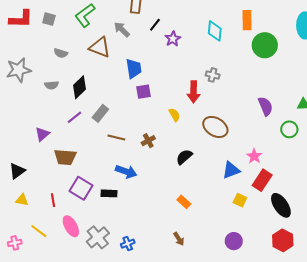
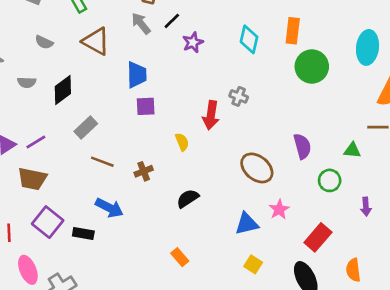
gray arrow: (122, 29) -> (141, 23), moved
purple line: (74, 117) -> (36, 142), moved
brown ellipse: (215, 127) -> (257, 168), moved
red rectangle: (262, 180) -> (318, 237), moved

